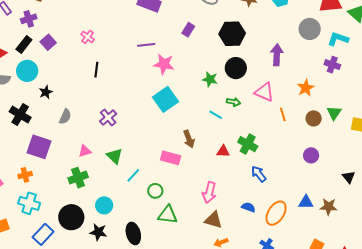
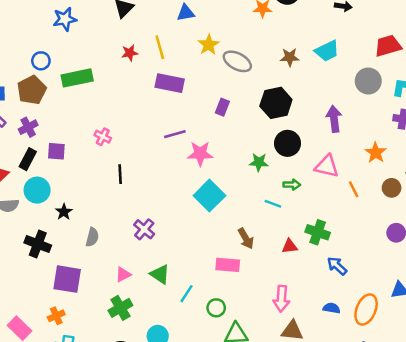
purple square: (48, 42) -> (56, 151), turned -35

